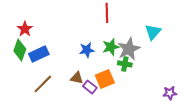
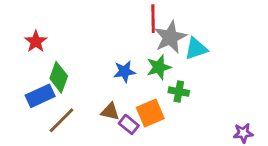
cyan triangle: (153, 32) -> (196, 49), moved, turned 30
gray star: (129, 49) -> (170, 37), moved
green diamond: (20, 50) -> (59, 77), moved
blue rectangle: (39, 54) -> (40, 96), moved

